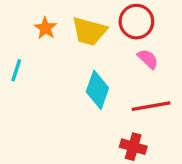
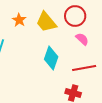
yellow trapezoid: (89, 31) -> (46, 22), turned 35

